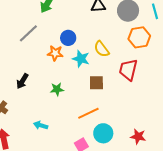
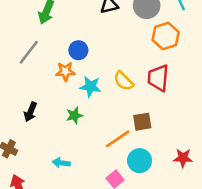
yellow semicircle: (102, 49) -> (124, 81), moved
cyan star: (81, 59) -> (90, 87), moved
brown square: (96, 83) -> (142, 122), moved

